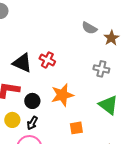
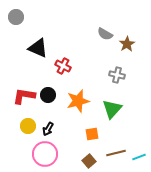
black triangle: (22, 63) -> (38, 48), moved
black circle: (32, 101) -> (48, 95), moved
green triangle: (108, 105) -> (112, 109), moved, turned 35

